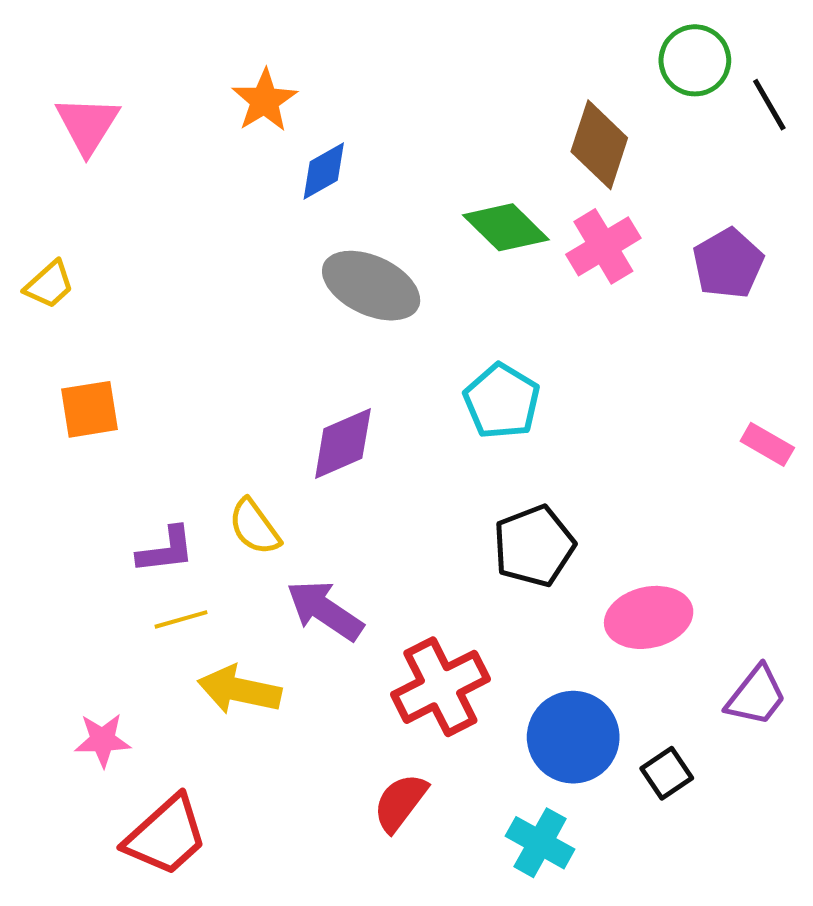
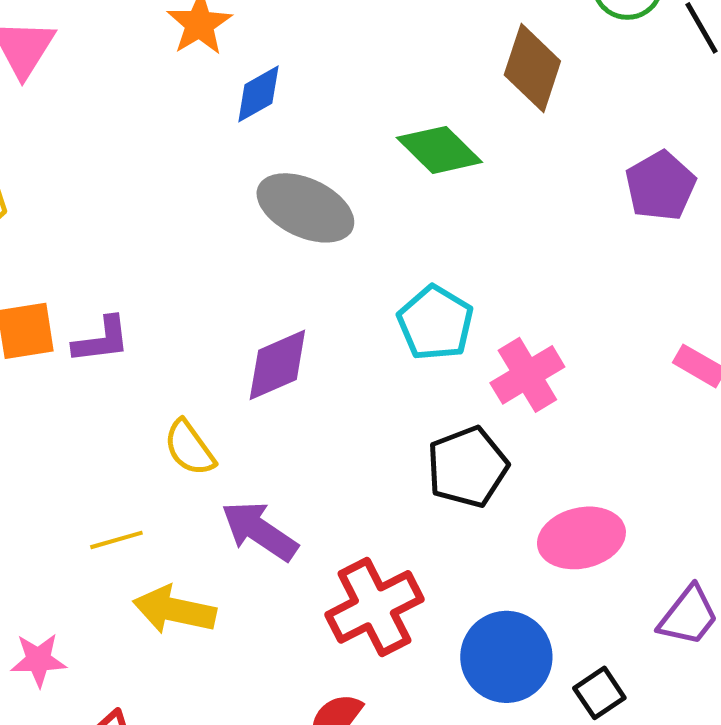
pink cross: (603, 246) -> (527, 375), moved
purple L-shape: (166, 550) -> (101, 340), moved

